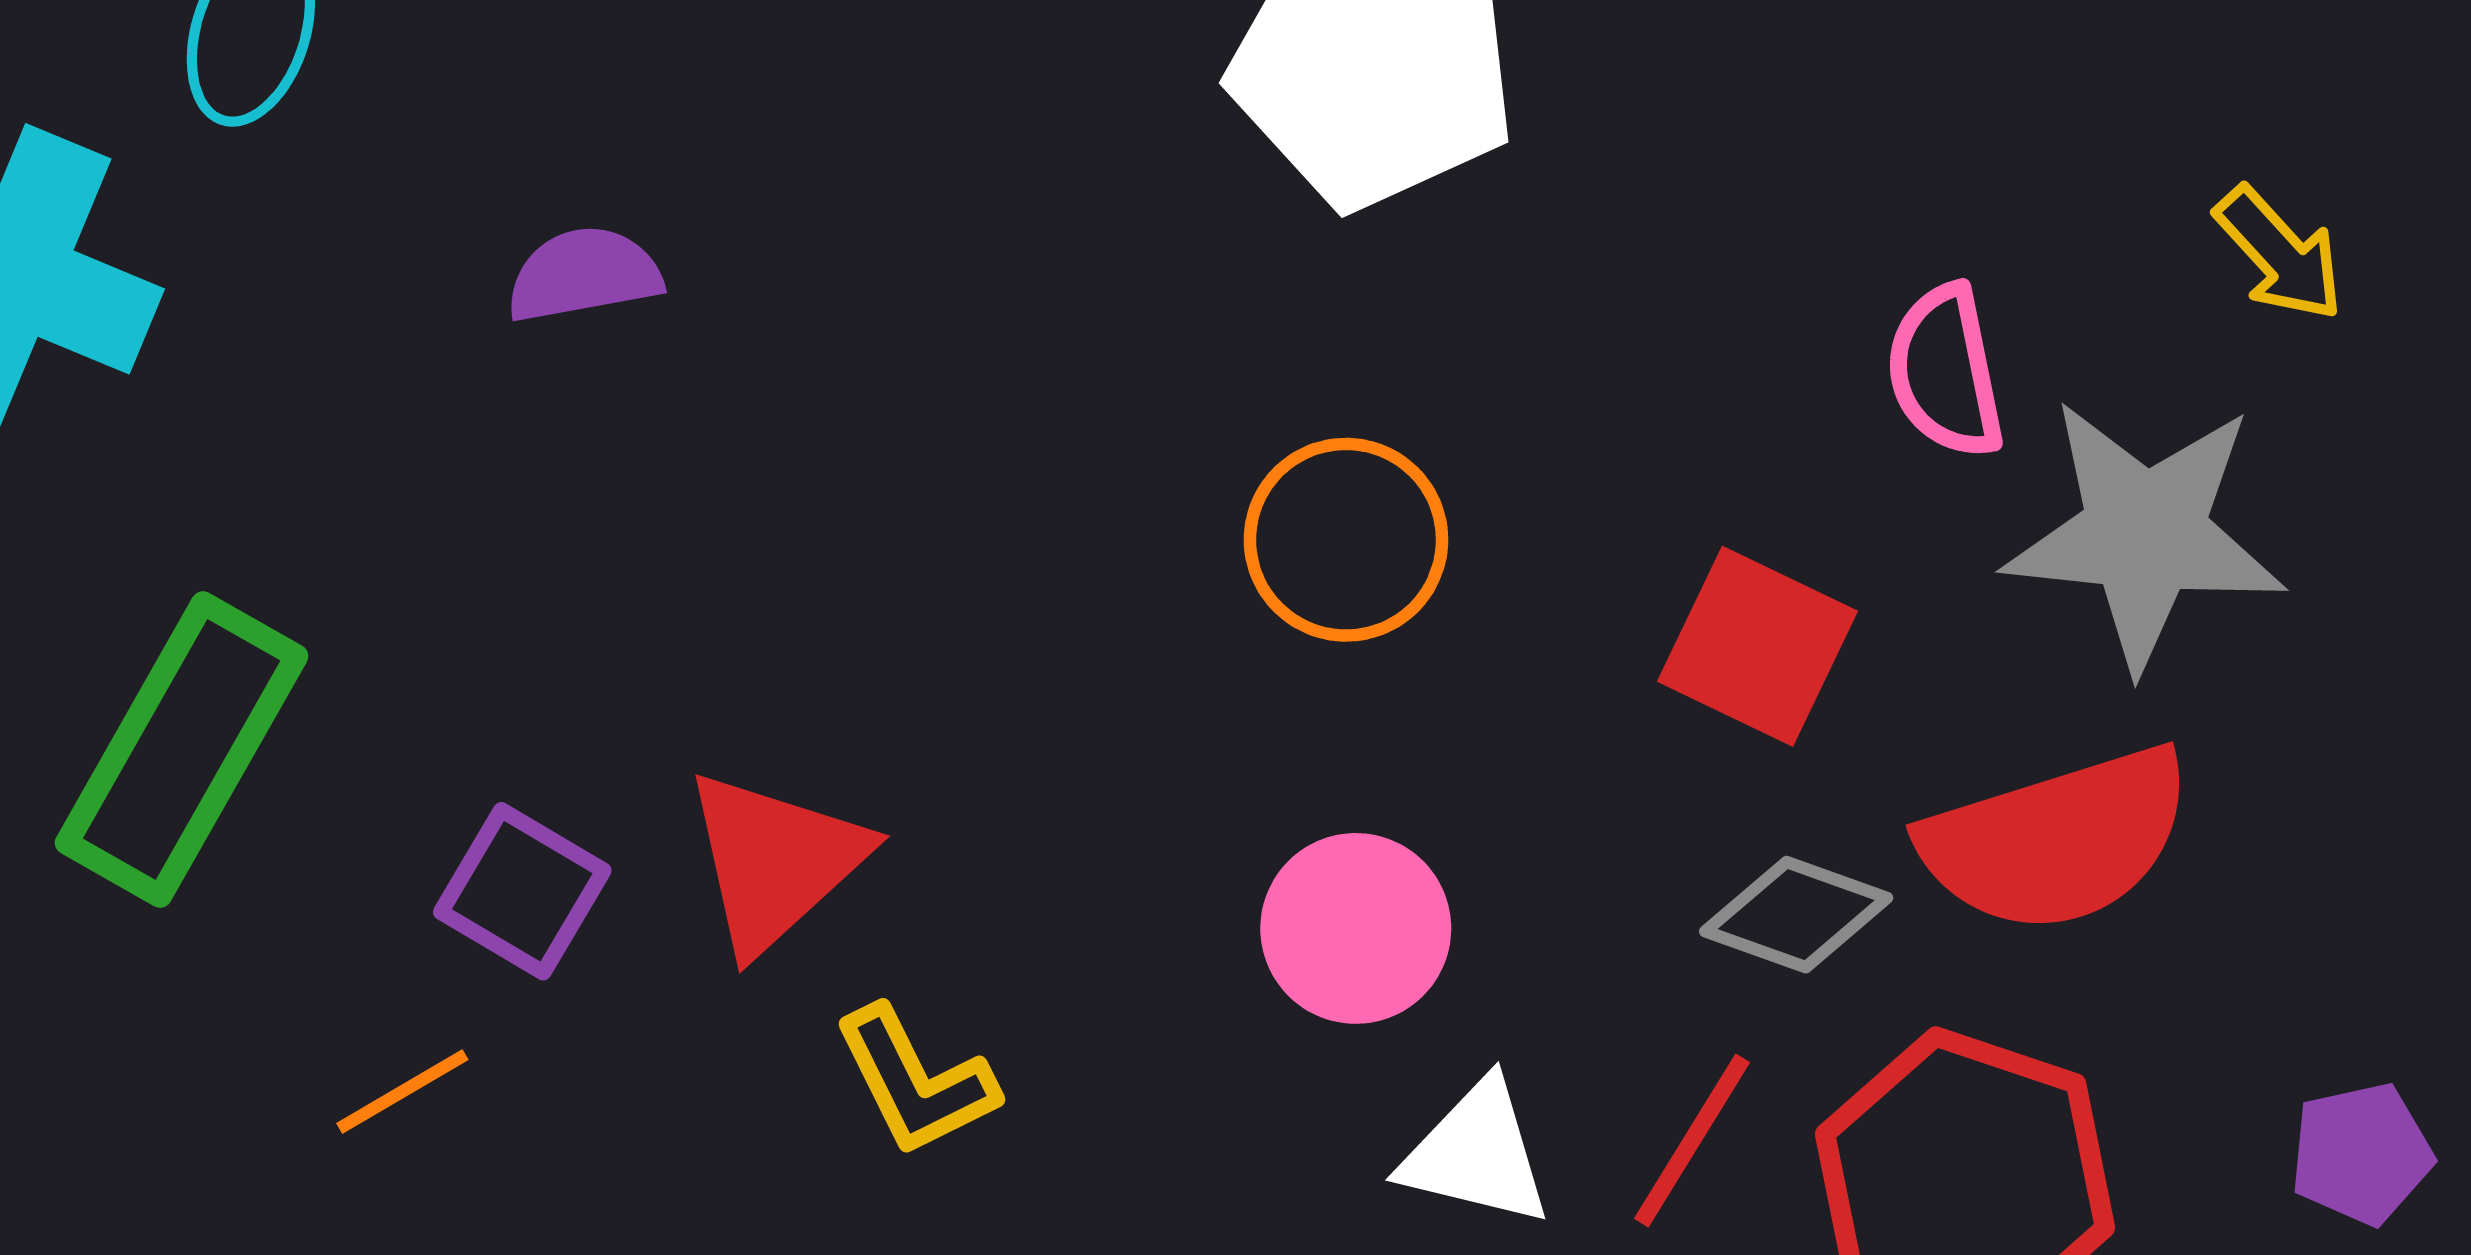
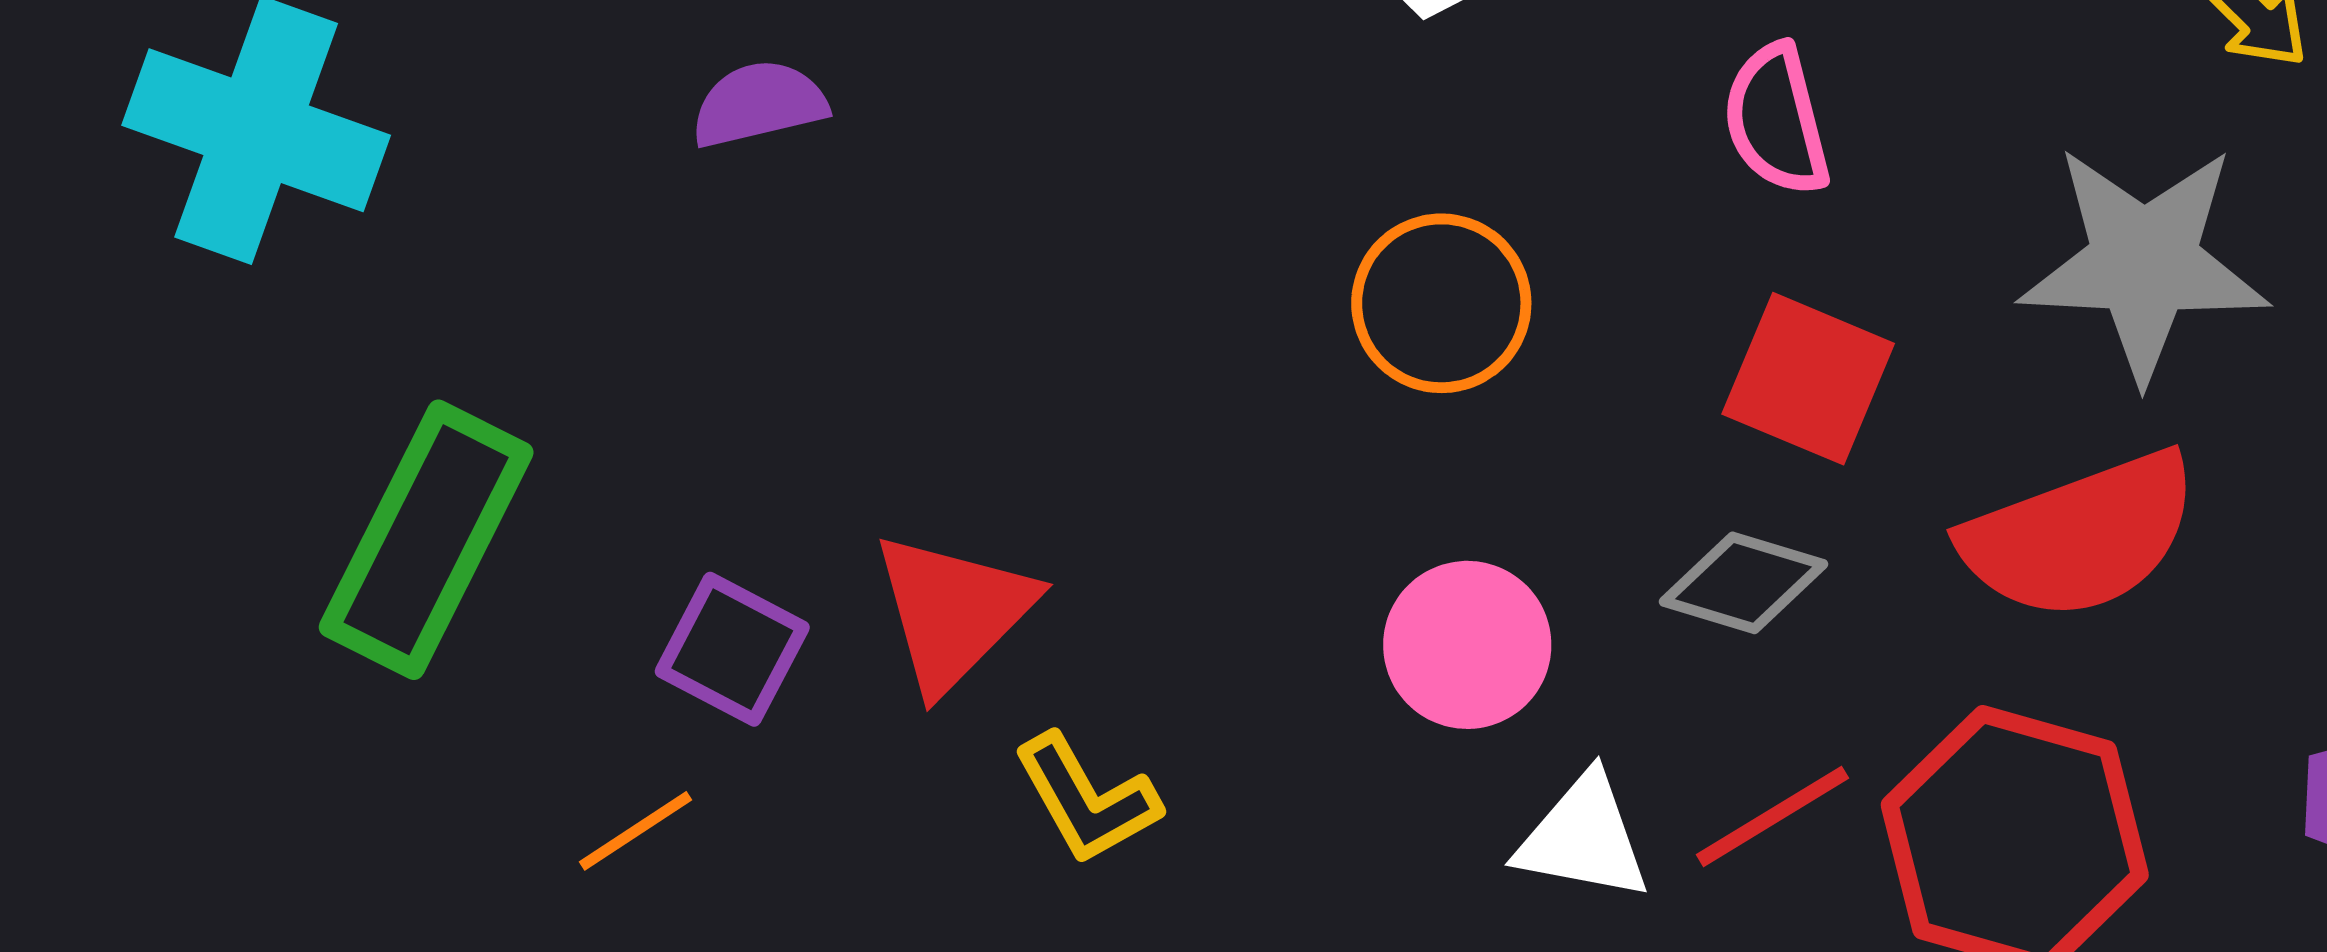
pink semicircle: (1945, 372) -> (1776, 120), moved
gray diamond: (1796, 915) -> (1743, 583), moved
red line: (1692, 1140) -> (1773, 816), turned 30

